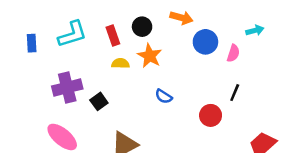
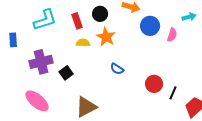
blue rectangle: (32, 43) -> (13, 40), moved
black line: (235, 93) -> (173, 93), moved

